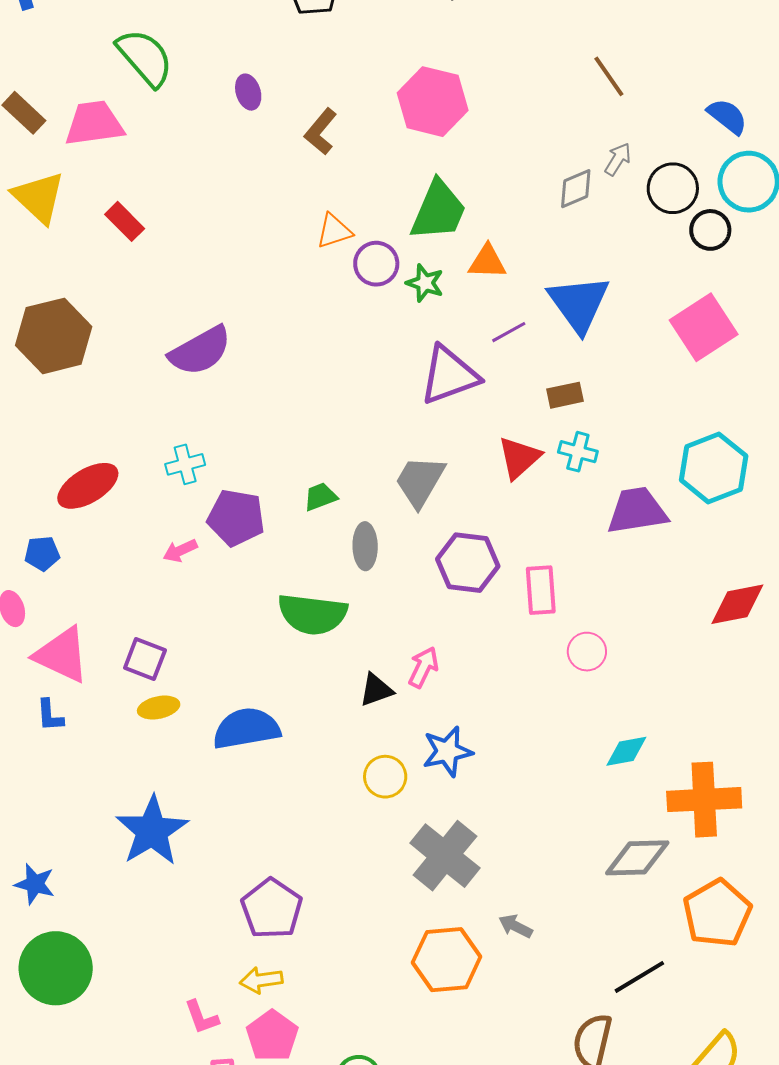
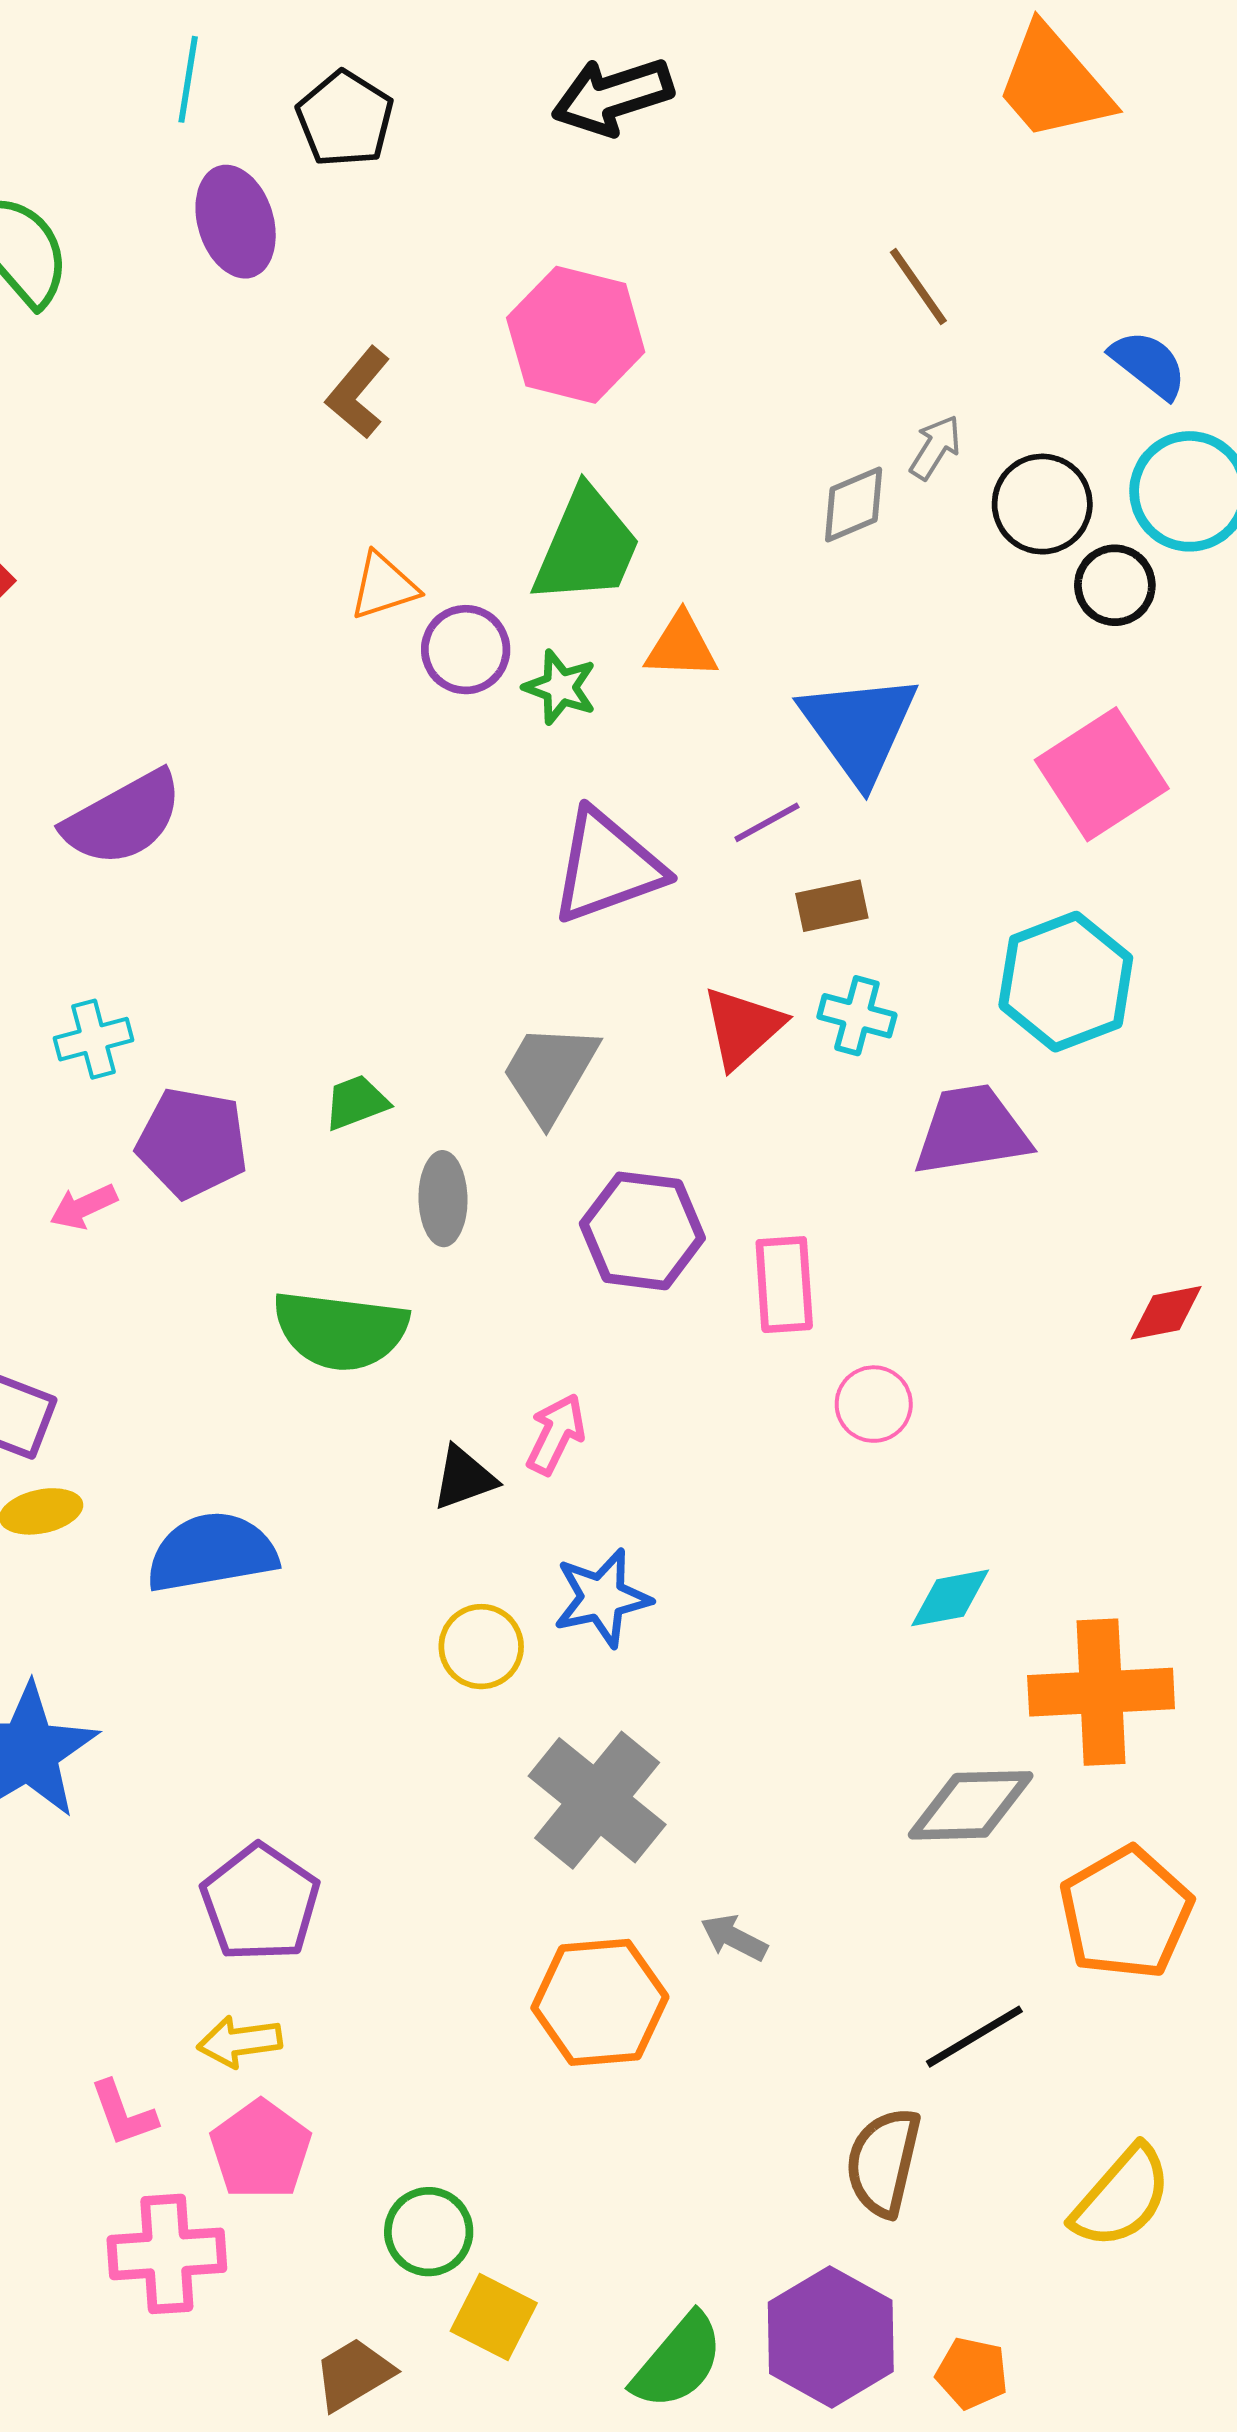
purple ellipse: (248, 92) -> (236, 222), moved, size x1.6
purple line: (509, 332) -> (767, 822), moved
cyan hexagon: (714, 468) -> (1066, 982), moved
red diamond: (737, 604) -> (1166, 1313), size x0.7

